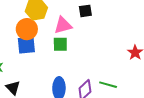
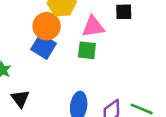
blue square: (26, 45) -> (44, 46), turned 30

